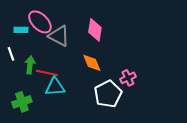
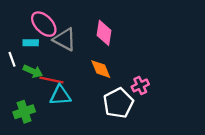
cyan rectangle: (21, 30) -> (31, 43), moved
green arrow: (30, 65) -> (33, 71), turned 108

